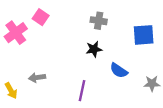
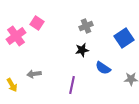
gray cross: (99, 21) -> (86, 26), turned -32
blue square: (144, 35) -> (124, 38), turned -30

